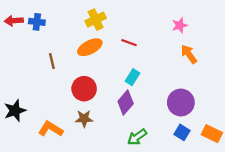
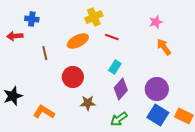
yellow cross: (96, 20) -> (94, 17), moved
red arrow: (14, 21) -> (15, 36), moved
purple diamond: (126, 102) -> (121, 89), moved
brown star: (84, 119) -> (88, 103), moved
blue square: (182, 132) -> (158, 115), size x1.5

